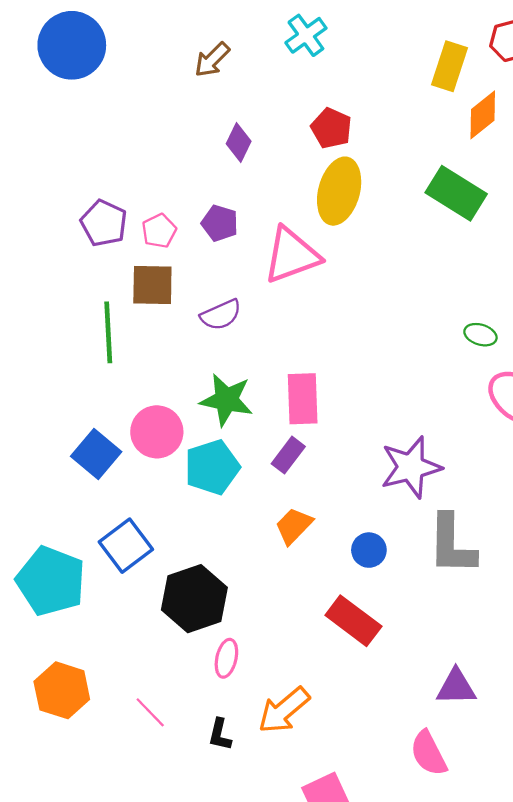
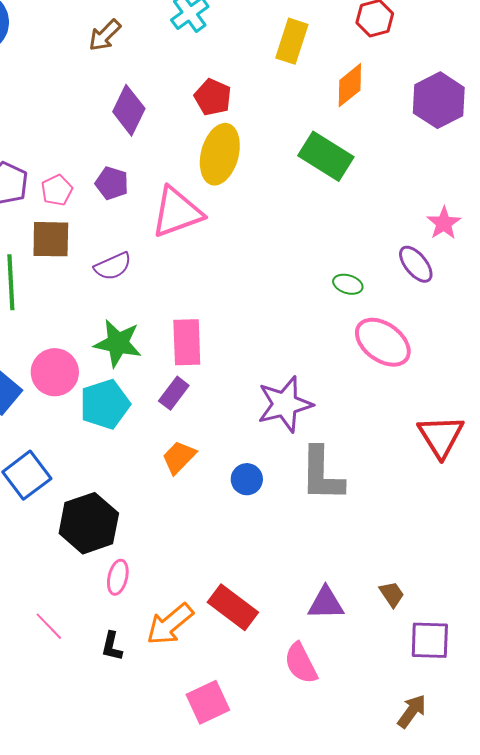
yellow rectangle: (450, 66) -> (292, 41), moved
purple diamond: (239, 142) -> (129, 110), size x1.4
red rectangle: (353, 621) -> (233, 607), moved

